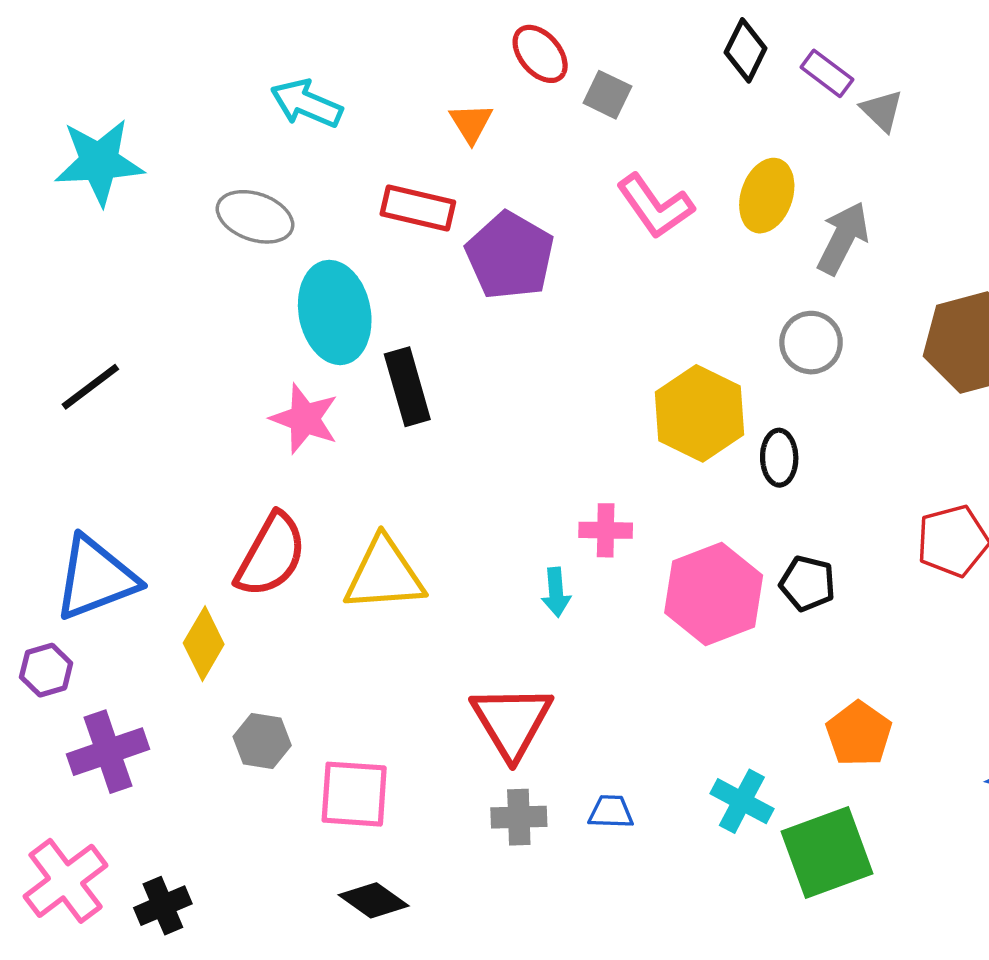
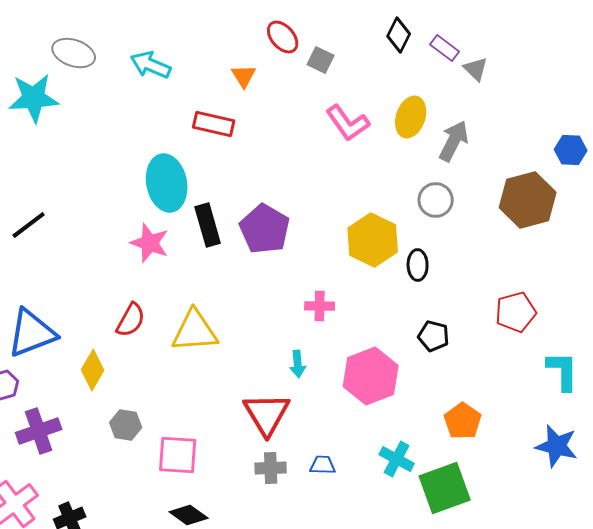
gray ellipse: (255, 217) -> (74, 53), moved
purple pentagon: (510, 256) -> (265, 229), moved
red semicircle: (271, 555) -> (131, 320), size x0.7
cyan arrow: (556, 592) -> (298, 364), moved
pink hexagon: (714, 594) -> (371, 376), moved

